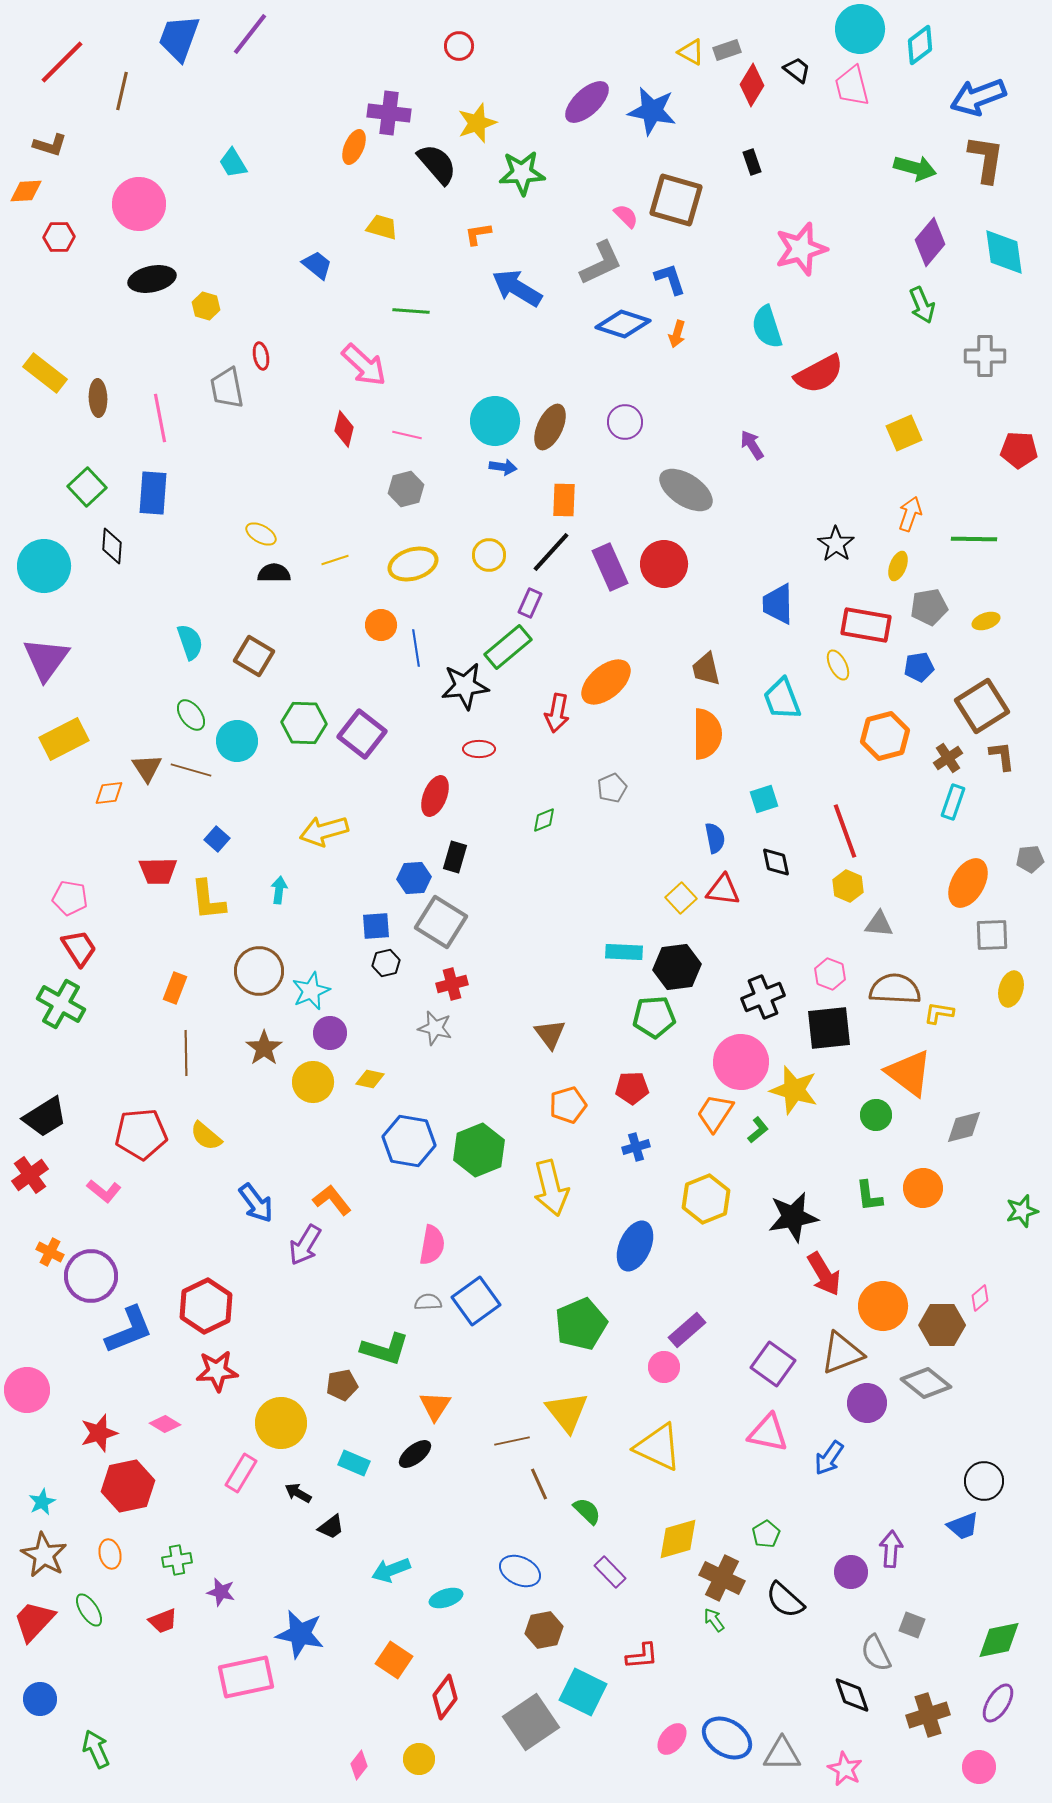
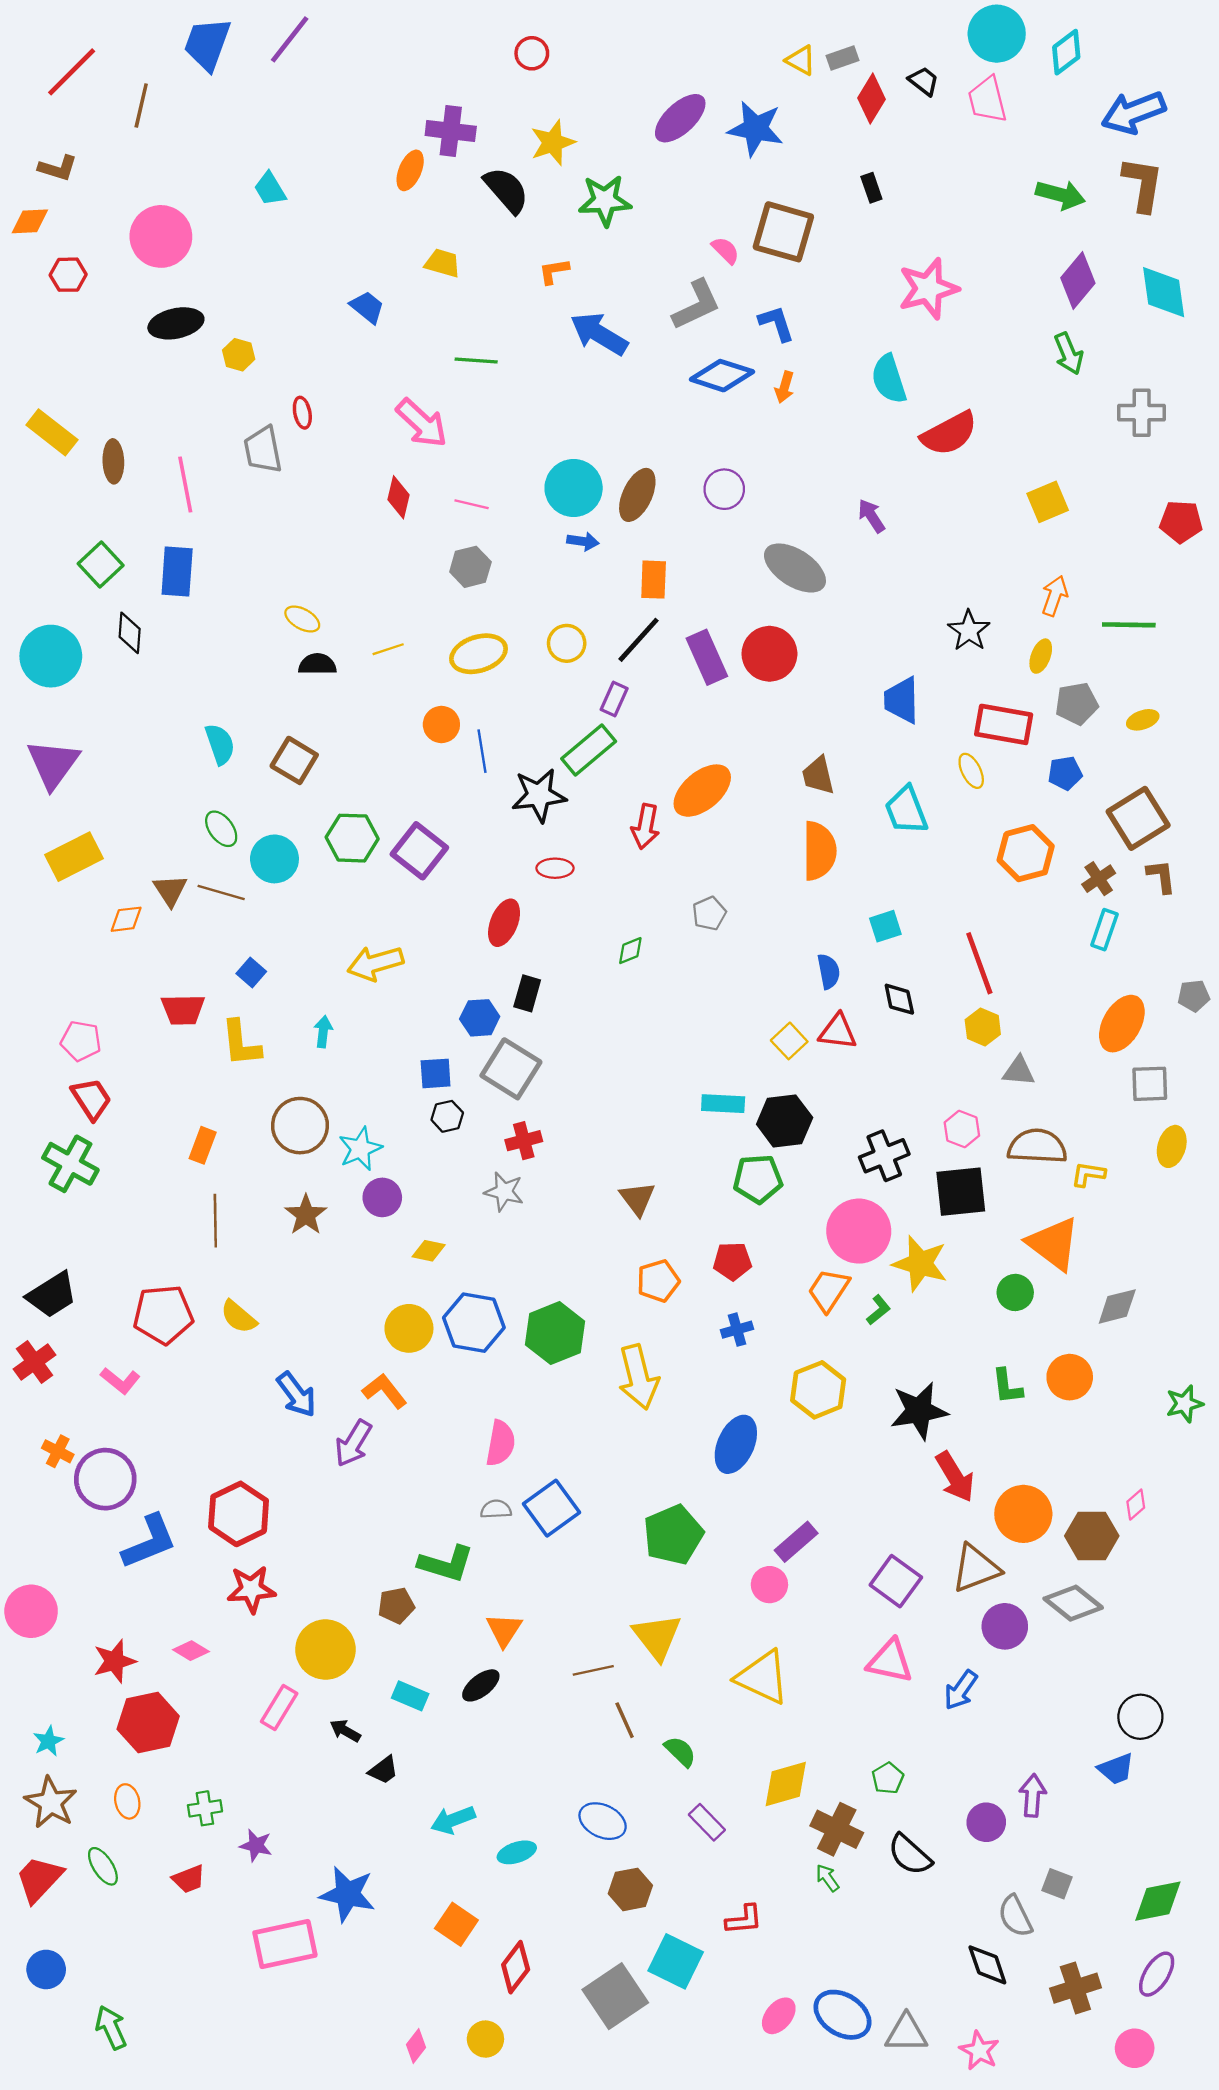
yellow circle: (313, 1082) -> (409, 1328), moved

